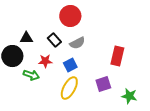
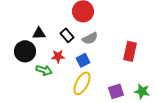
purple square: (103, 84) -> (116, 91), moved

